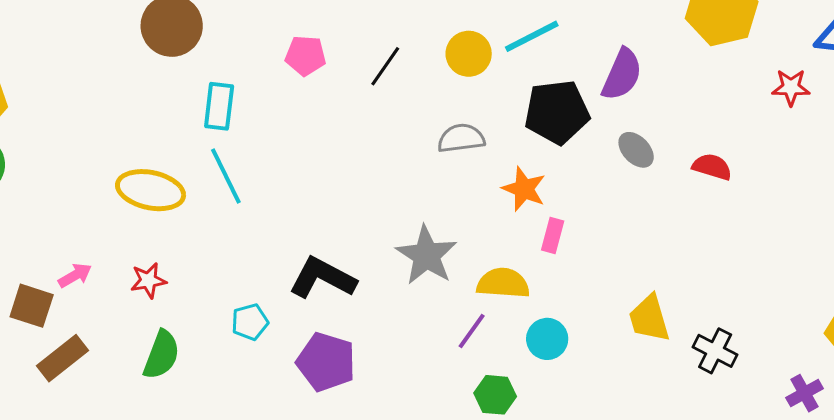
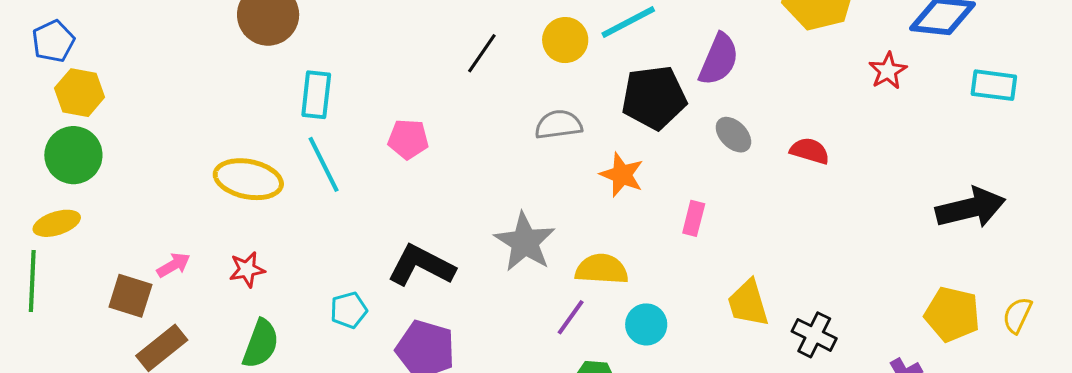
pink pentagon: (305, 56) -> (408, 139), moved
red star: (791, 87) -> (888, 71), turned -30
pink rectangle: (553, 235) -> (694, 218), moved

